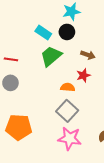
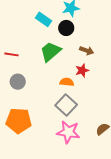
cyan rectangle: (43, 32) -> (43, 19), moved
gray circle: (10, 83) -> (18, 82), moved

